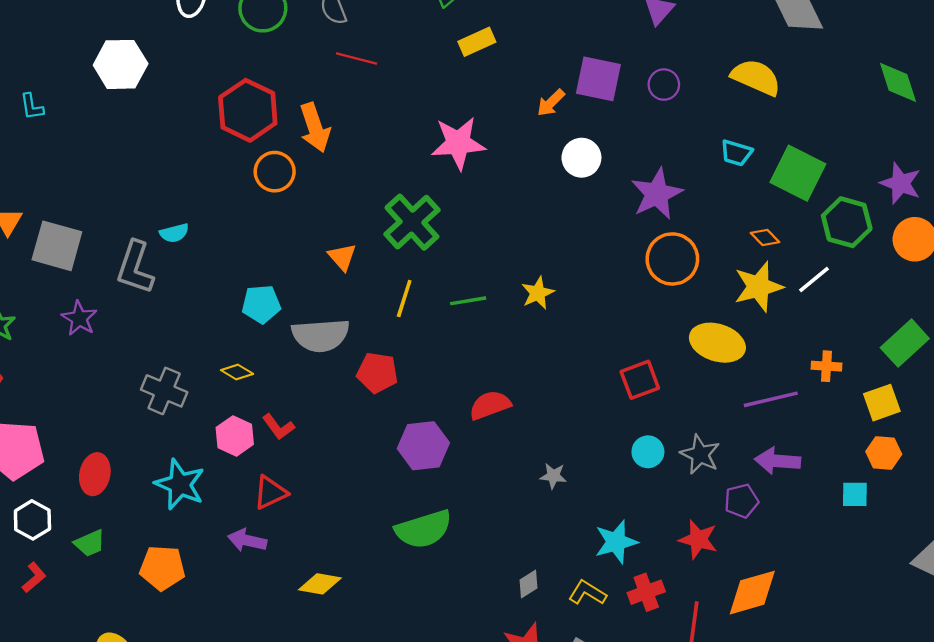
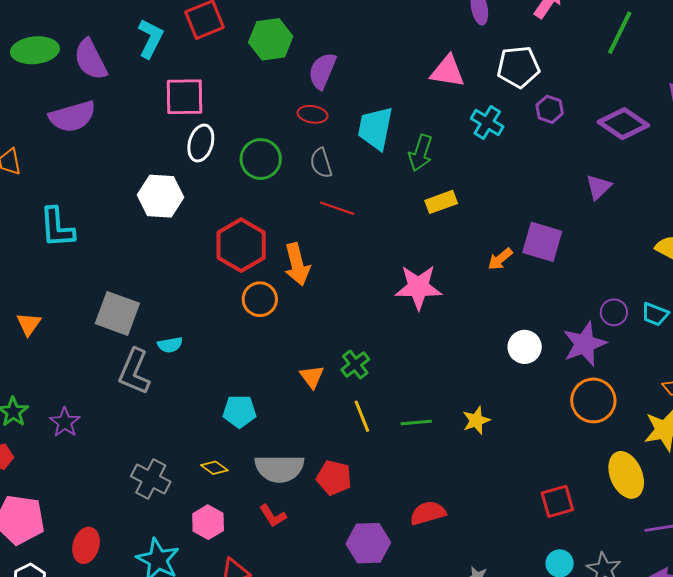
white hexagon: (121, 64) -> (160, 196), moved
purple circle: (664, 85) -> (614, 312), moved
cyan L-shape: (32, 107) -> (57, 227), size x1.8
white circle: (581, 158) -> (525, 347), moved
green cross: (412, 222) -> (355, 364), moved, size x0.6
gray square: (57, 246) -> (117, 313), moved
yellow line: (404, 299) -> (362, 416), turned -44
purple star: (79, 318) -> (65, 422), moved
gray semicircle: (321, 335) -> (279, 468), moved
yellow ellipse: (717, 343) -> (626, 475), turned 45
red L-shape: (278, 427) -> (273, 516), moved

